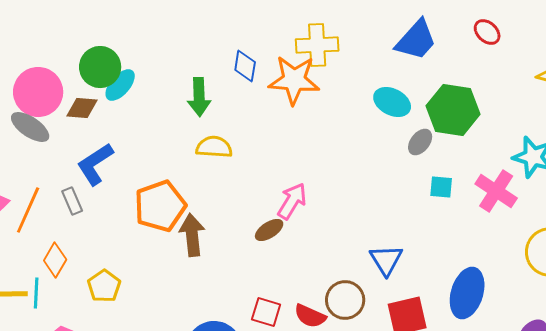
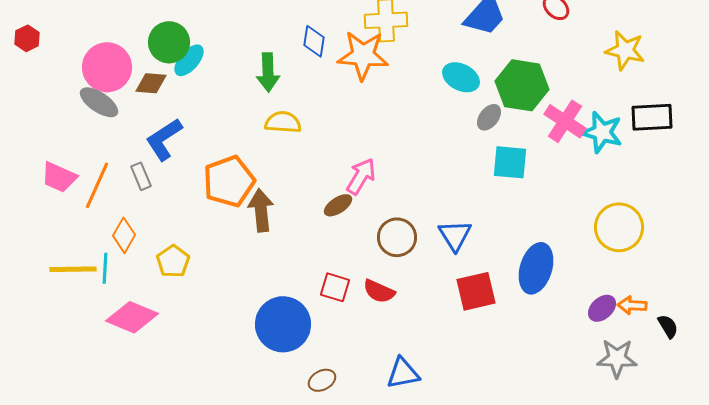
cyan square: (441, 187) -> (510, 162), size x1.5
pink cross: (496, 191) -> (565, 121), moved
brown circle: (345, 300) -> (397, 237), moved

